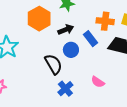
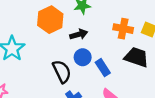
blue rectangle: (90, 39) -> (103, 68), moved

